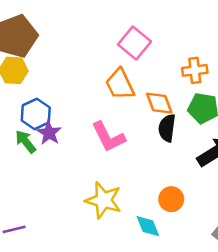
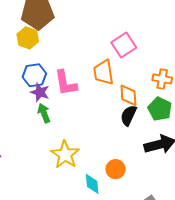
purple star: (49, 133) -> (40, 92), turned -30
pink L-shape: (108, 137) -> (66, 83), moved
green arrow: (26, 142) -> (44, 113), moved

